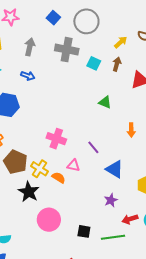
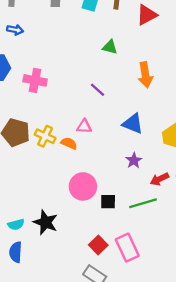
orange arrow: (131, 130) -> (145, 75), size x1.5
pink cross: (56, 139) -> (35, 80), moved
purple line: (93, 147) -> (97, 90), moved
black star: (29, 192) -> (46, 222), moved
pink circle: (49, 220) -> (83, 186), moved

